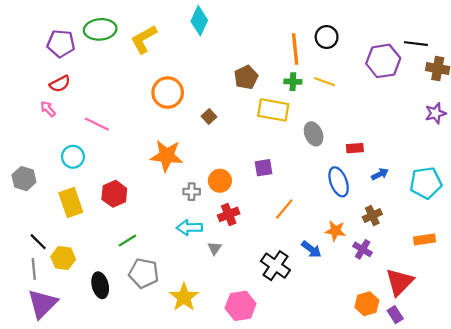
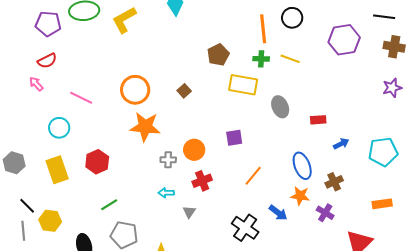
black line: (416, 44) -> (384, 17), moved
orange circle: (168, 93) -> (135, 90), moved
gray hexagon: (24, 179) -> (14, 163), moved
blue ellipse: (339, 182) -> (302, 166), moved
cyan arrow: (189, 228) -> (166, 193), size x0.7

